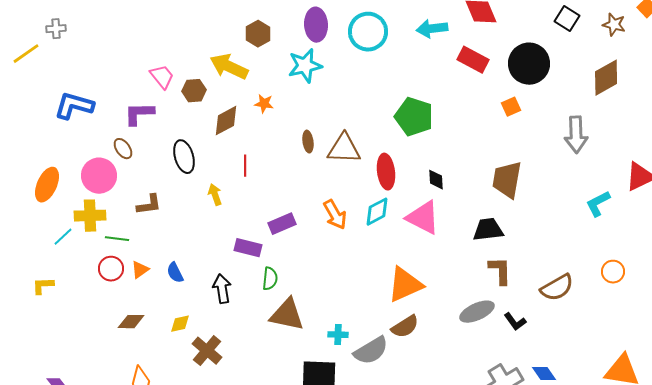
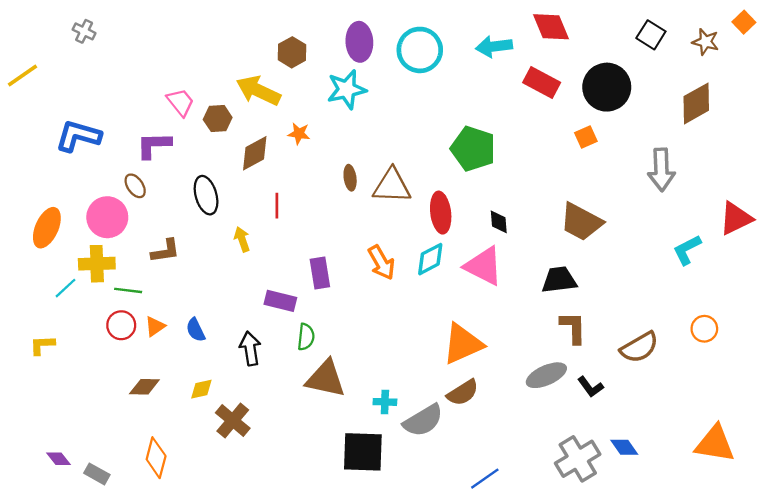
gray cross: (56, 29) -> (84, 31), moved, turned 30
brown trapezoid: (507, 180) -> (581, 222), turned -72
purple rectangle: (282, 224) -> (320, 273), turned -76

